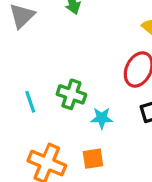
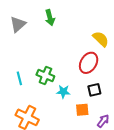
orange square: (93, 159) -> (82, 110), moved

